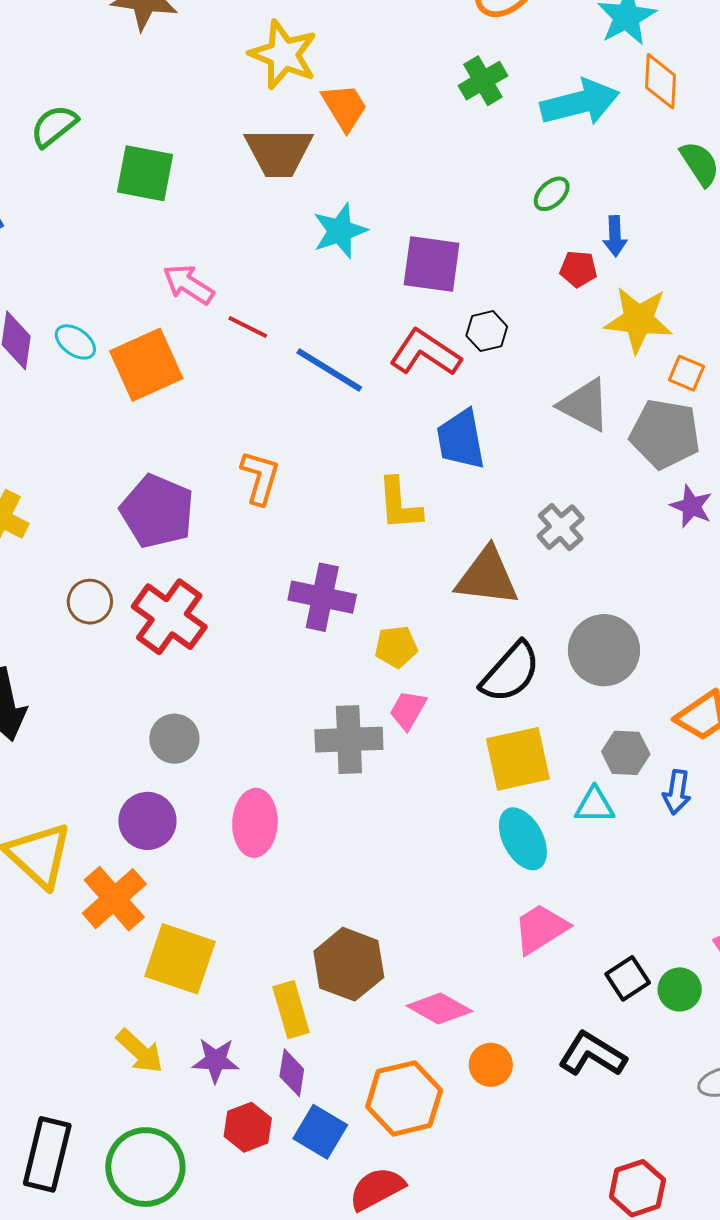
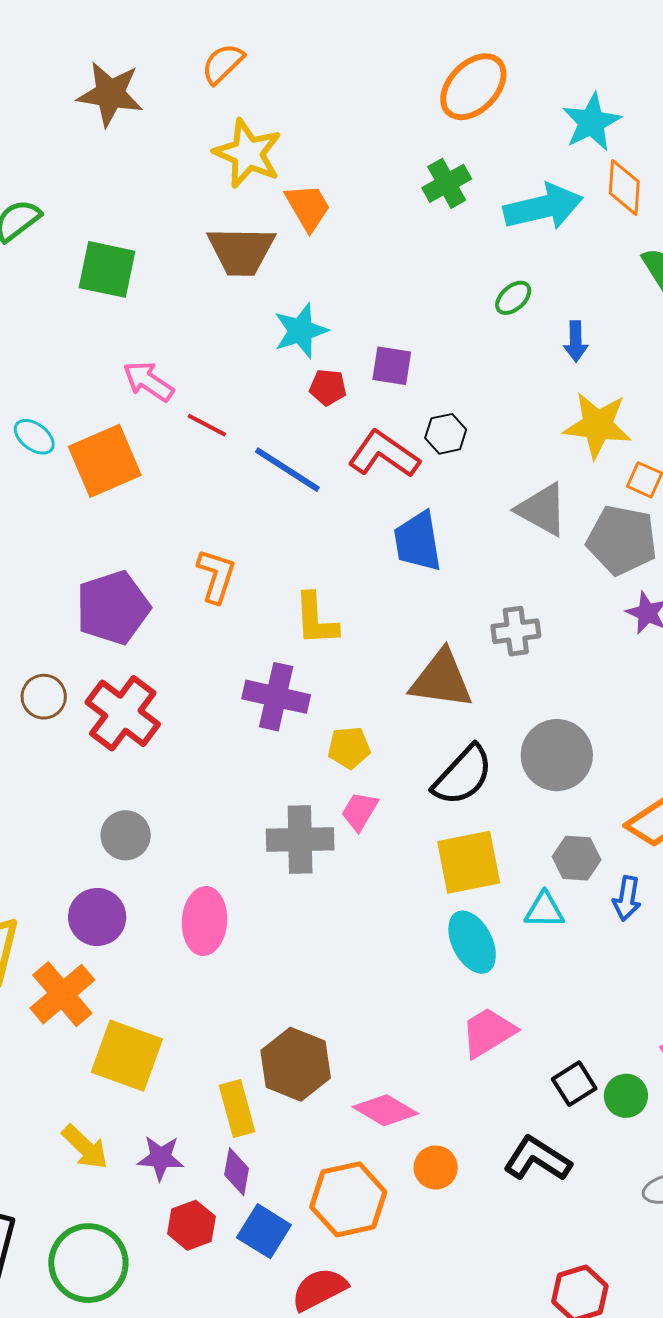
purple square: (432, 264) -> (392, 366), size x0.7
red pentagon: (578, 269) -> (328, 387), moved
yellow L-shape: (399, 504) -> (316, 619), moved
purple pentagon: (157, 511) -> (113, 608), turned 30
gray cross: (561, 527) -> (516, 631), turned 33

